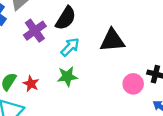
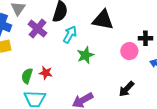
black triangle: (112, 40) -> (103, 20), turned 30
green star: (67, 76) -> (85, 55), moved

